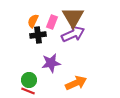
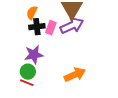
pink rectangle: (52, 22) -> (51, 28), moved
purple star: (51, 63) -> (34, 55), moved

